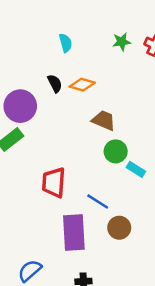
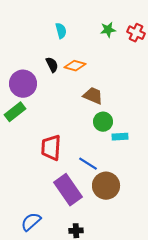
cyan rectangle: (136, 169) -> (120, 137), turned -35
brown circle: (119, 228) -> (106, 186), size x1.4
purple rectangle: (74, 232) -> (68, 190), turned -32

